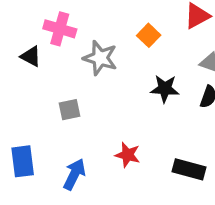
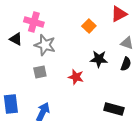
gray star: (100, 58) -> (45, 45), moved
red star: (128, 155) -> (76, 77), moved

